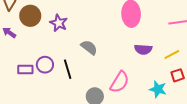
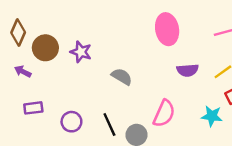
purple circle: (45, 65) -> (71, 122), moved
black line: (68, 69) -> (109, 124), moved
purple rectangle: (25, 70) -> (33, 108), moved

